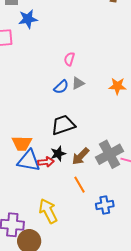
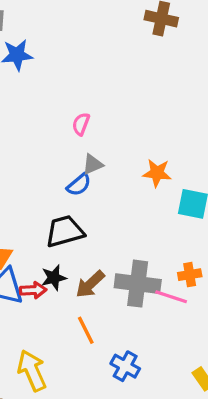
blue semicircle: (61, 87) -> (79, 185), moved
gray cross: (109, 154) -> (138, 284), turned 32
blue cross: (105, 205) -> (125, 366), turned 36

